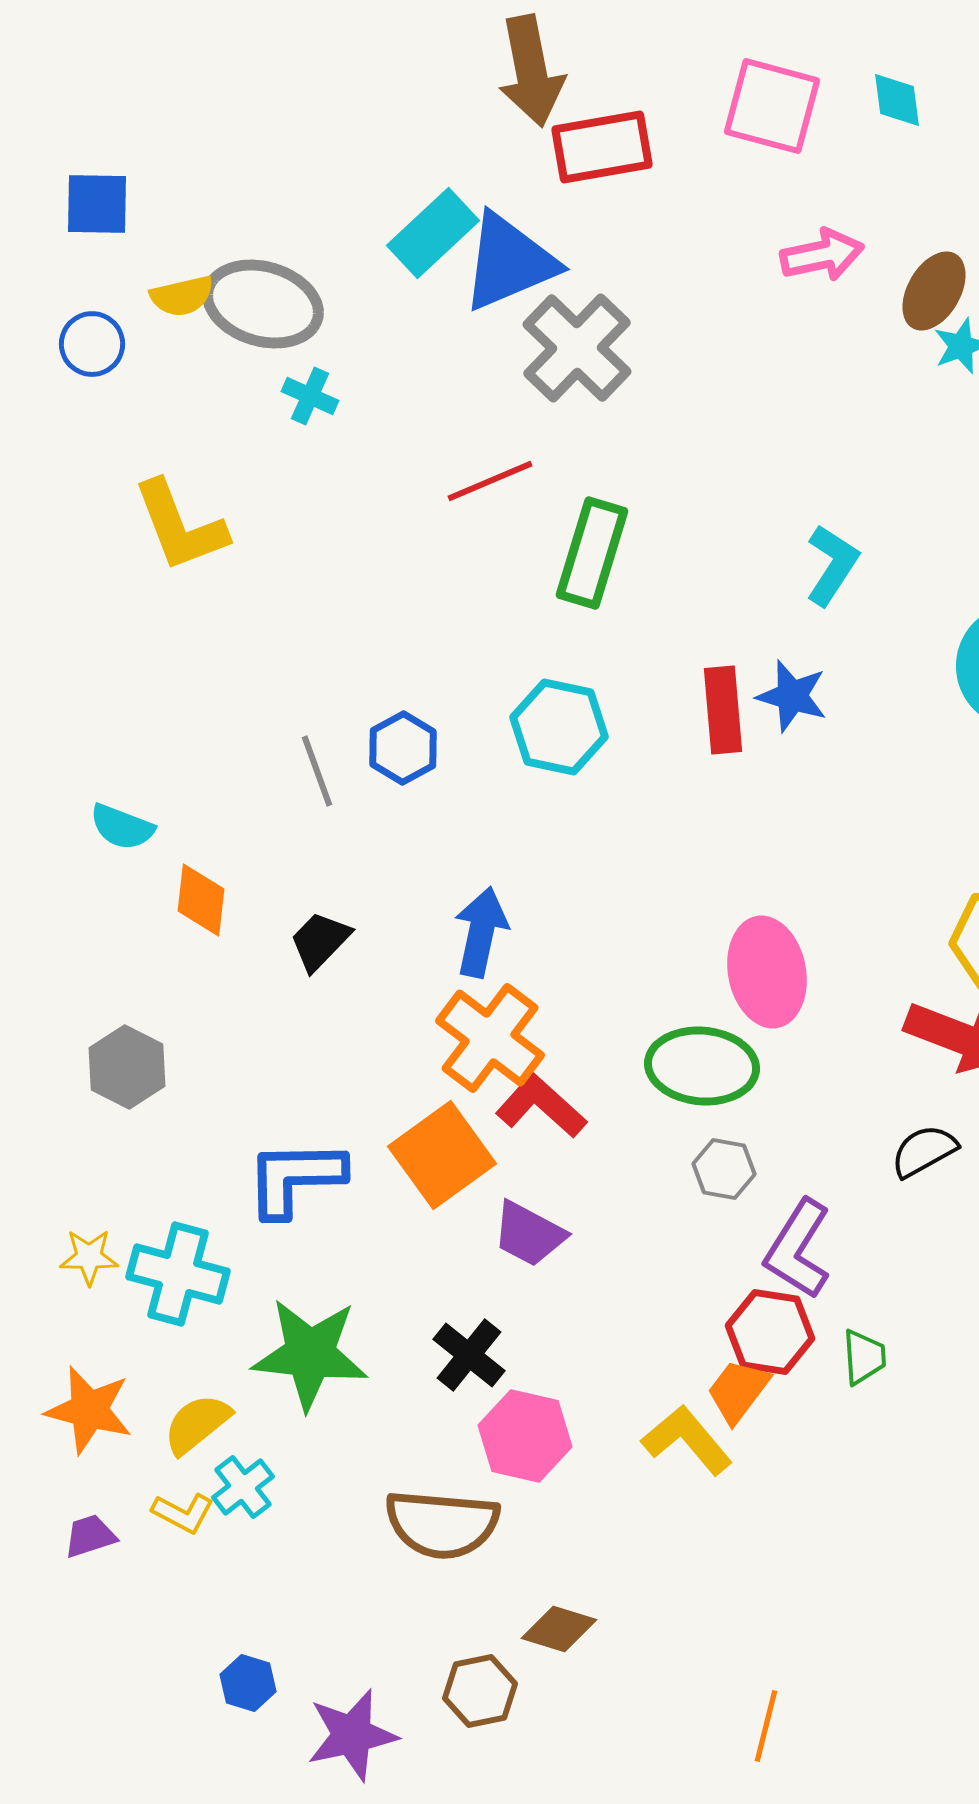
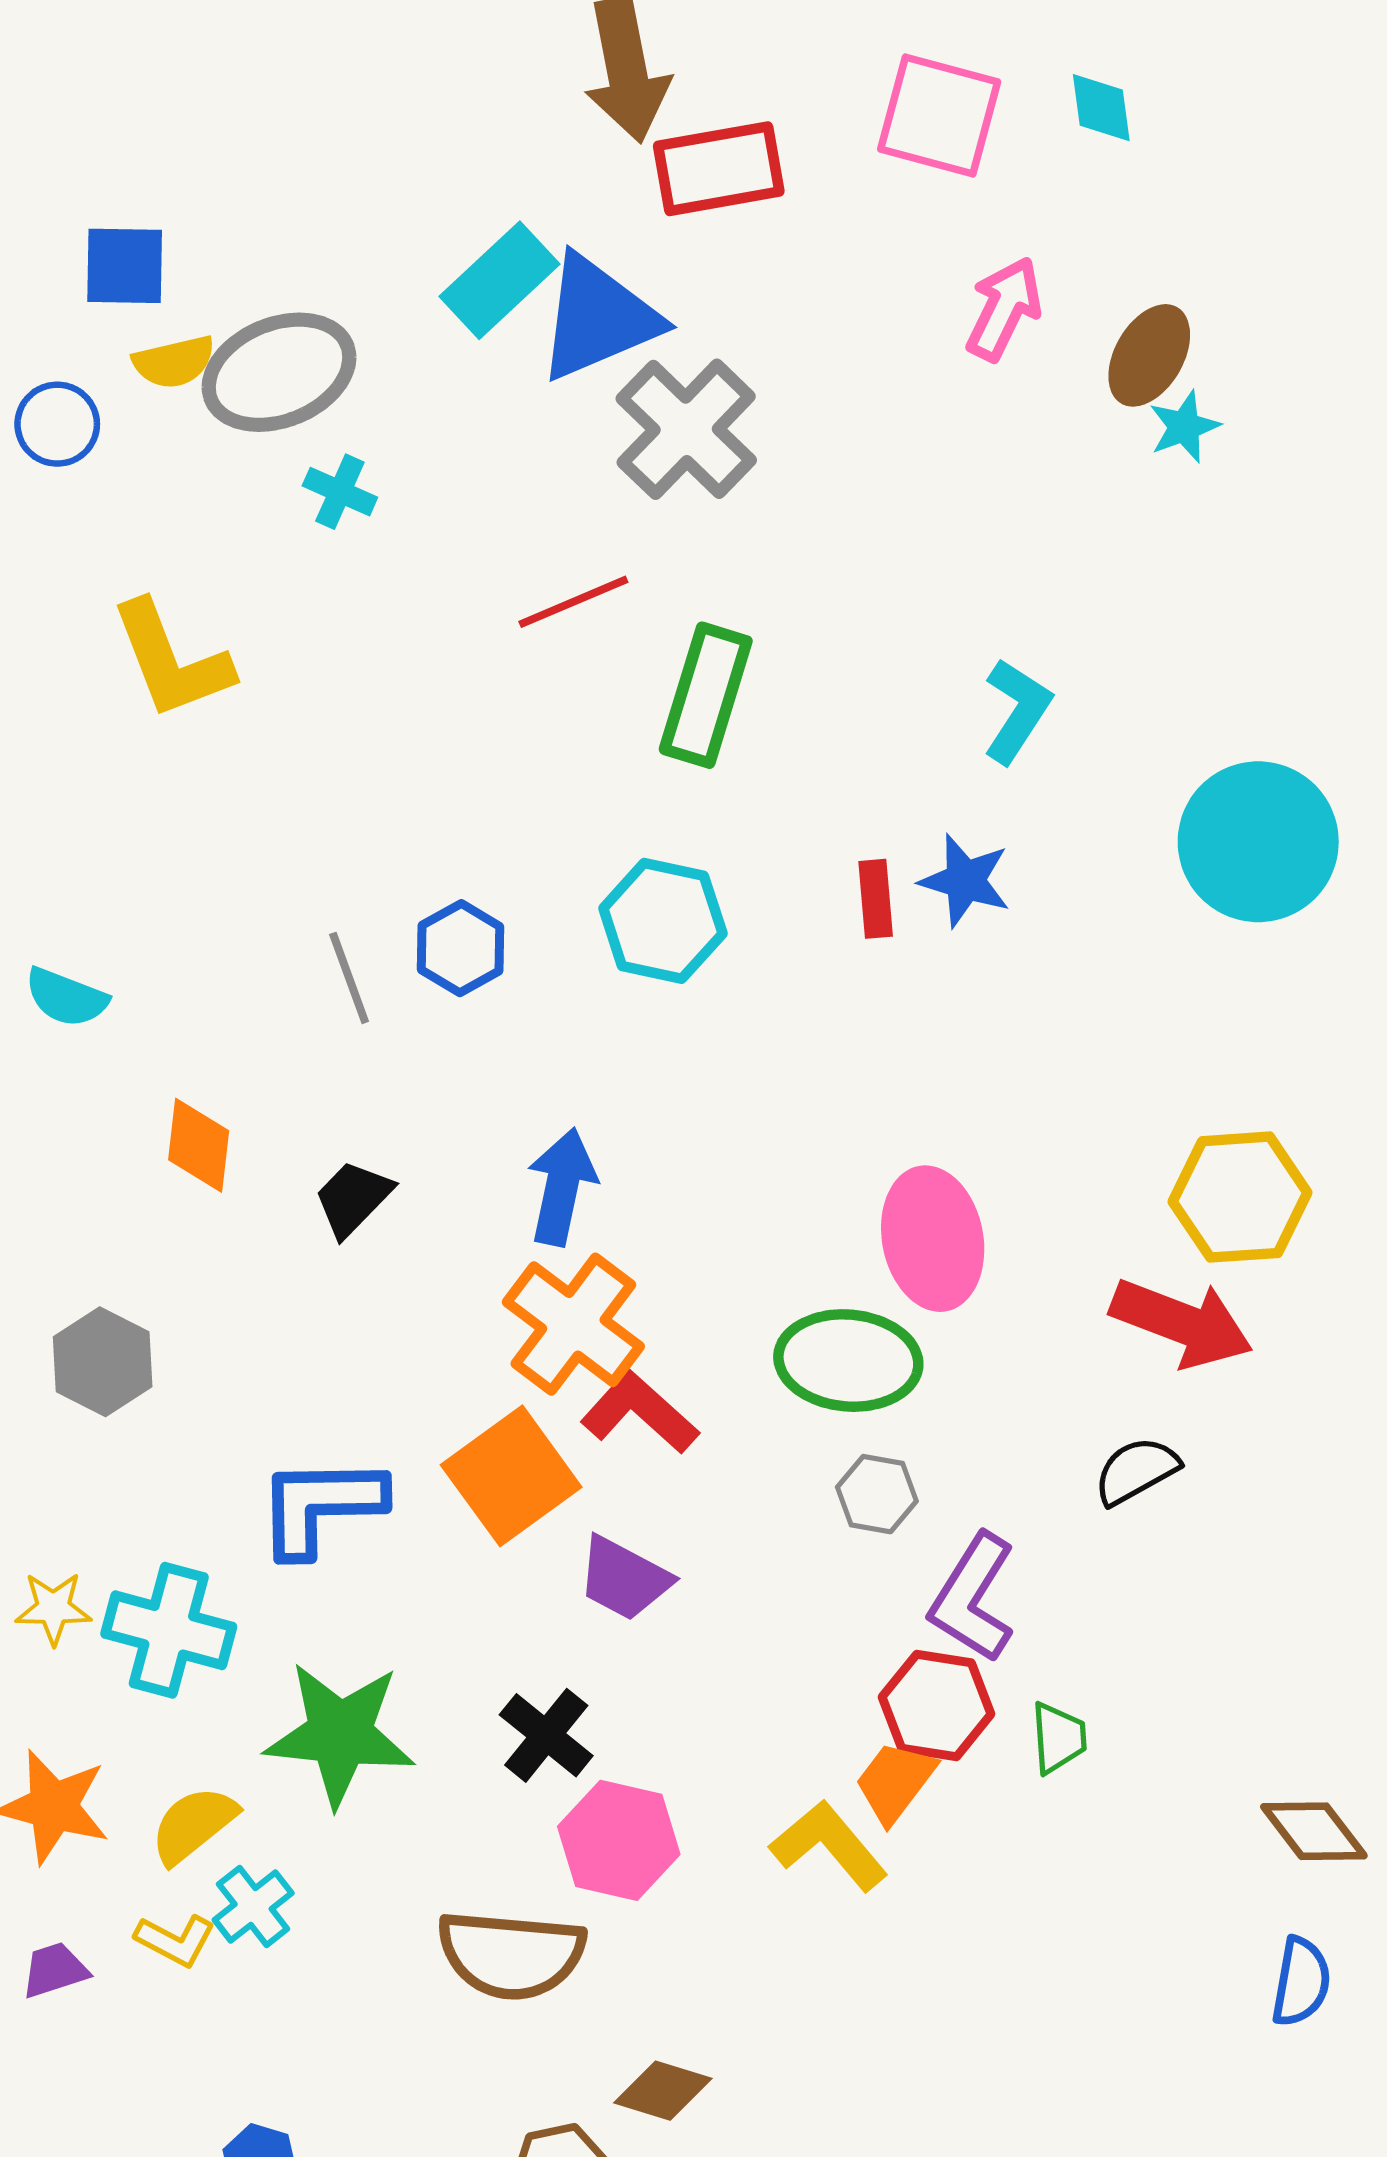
blue square: (97, 204) -> (125, 266), moved
pink arrow: (822, 255) -> (1004, 309), turned -52
gray ellipse: (263, 304) -> (279, 372), turned -38
red rectangle: (723, 710) -> (876, 899), size x0.7
cyan semicircle: (122, 827) -> (66, 997), moved

